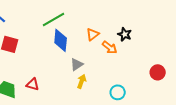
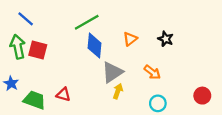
orange arrow: (110, 47) -> (152, 72), moved
gray triangle: (77, 64) -> (112, 72), size x1.5
red circle: (158, 72) -> (202, 96), moved

